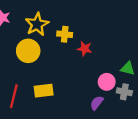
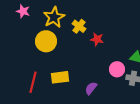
yellow cross: (65, 34) -> (79, 26), turned 32
purple semicircle: (97, 103) -> (91, 88), moved

